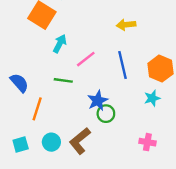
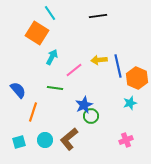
yellow arrow: (126, 25) -> (99, 60), moved
blue line: (123, 65) -> (118, 66), moved
pink cross: (147, 142) -> (126, 140), turned -32

